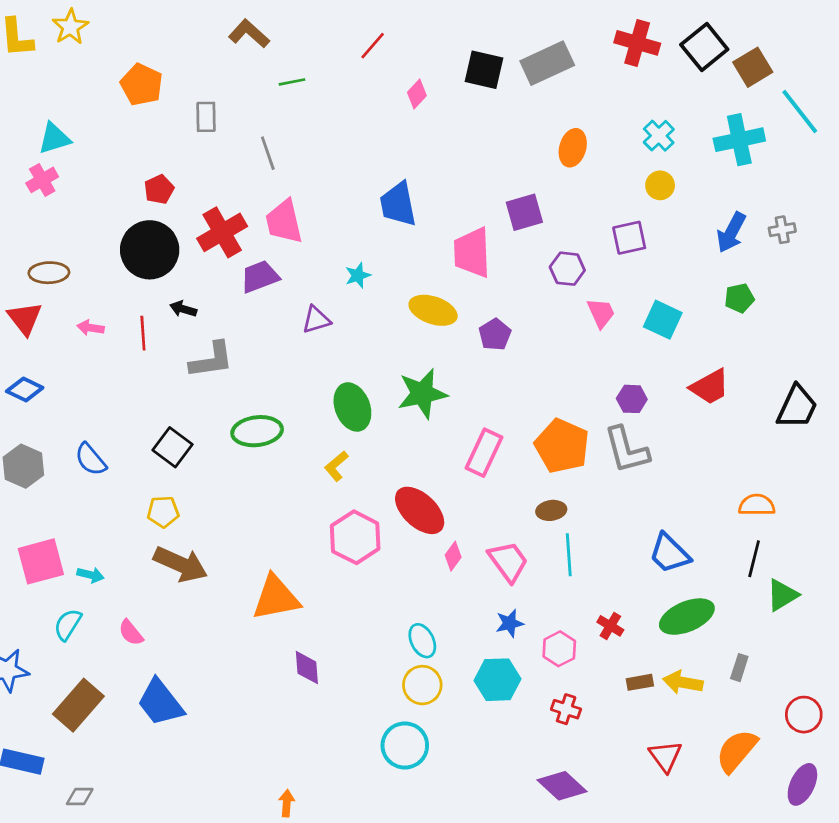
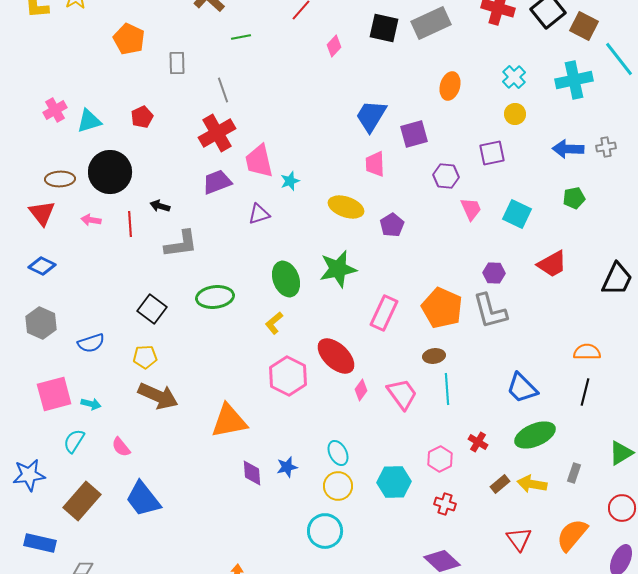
brown square: (753, 67) -> (584, 26), turned -32
cyan triangle: (54, 138) -> (89, 121), moved
blue trapezoid: (398, 204) -> (371, 116), moved, turned 42
pink trapezoid: (284, 222) -> (259, 161), moved
red cross: (222, 232) -> (217, 133), moved
blue arrow: (731, 232) -> (568, 149), turned 64
black circle: (150, 250) -> (110, 172), moved
pink trapezoid: (472, 253) -> (375, 164), size x0.7
blue semicircle: (91, 459) -> (91, 343), moved, turned -68
green triangle: (782, 595) -> (621, 453), moved
blue star: (510, 623) -> (287, 467), moved
brown rectangle: (640, 682) -> (500, 484), turned -30

